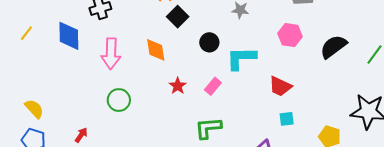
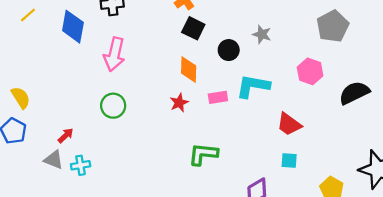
black square: (178, 17) -> (193, 28), turned -30
black circle: (209, 42) -> (229, 50), moved
orange diamond: (156, 50) -> (189, 70), moved
pink rectangle: (213, 86) -> (218, 97), moved, turned 30

